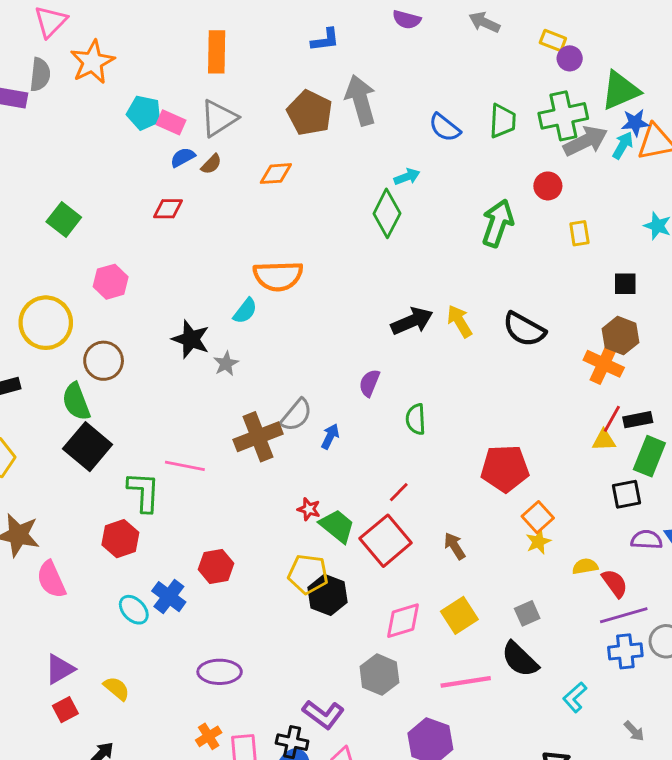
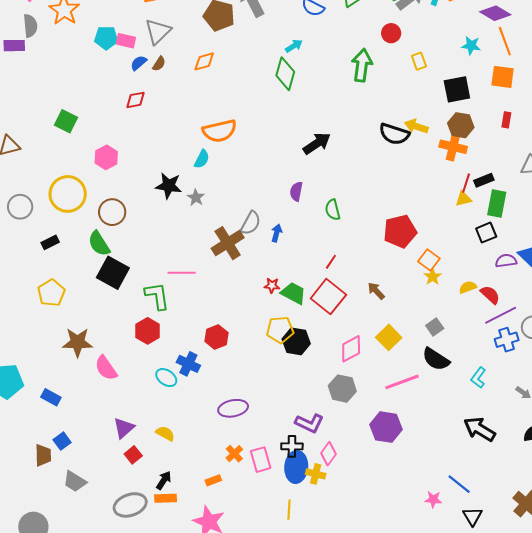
black square: (625, 284) -> (457, 89), size x1.6
yellow arrow: (460, 321) -> (416, 126), moved, turned -30

